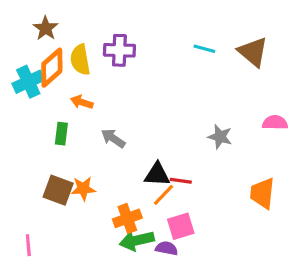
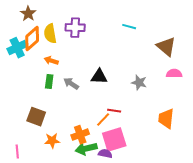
brown triangle: (253, 52) -> (166, 47), moved
green rectangle: (61, 134) -> (49, 82), moved
black triangle: (157, 174) -> (99, 77), moved
orange star: (83, 189) -> (52, 141), moved
pink square: (181, 226) -> (114, 140), size x1.4

